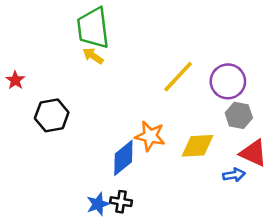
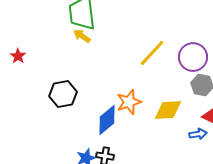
black hexagon: (52, 115) -> (63, 94), moved
orange star: (150, 136) -> (129, 102), turned -30

